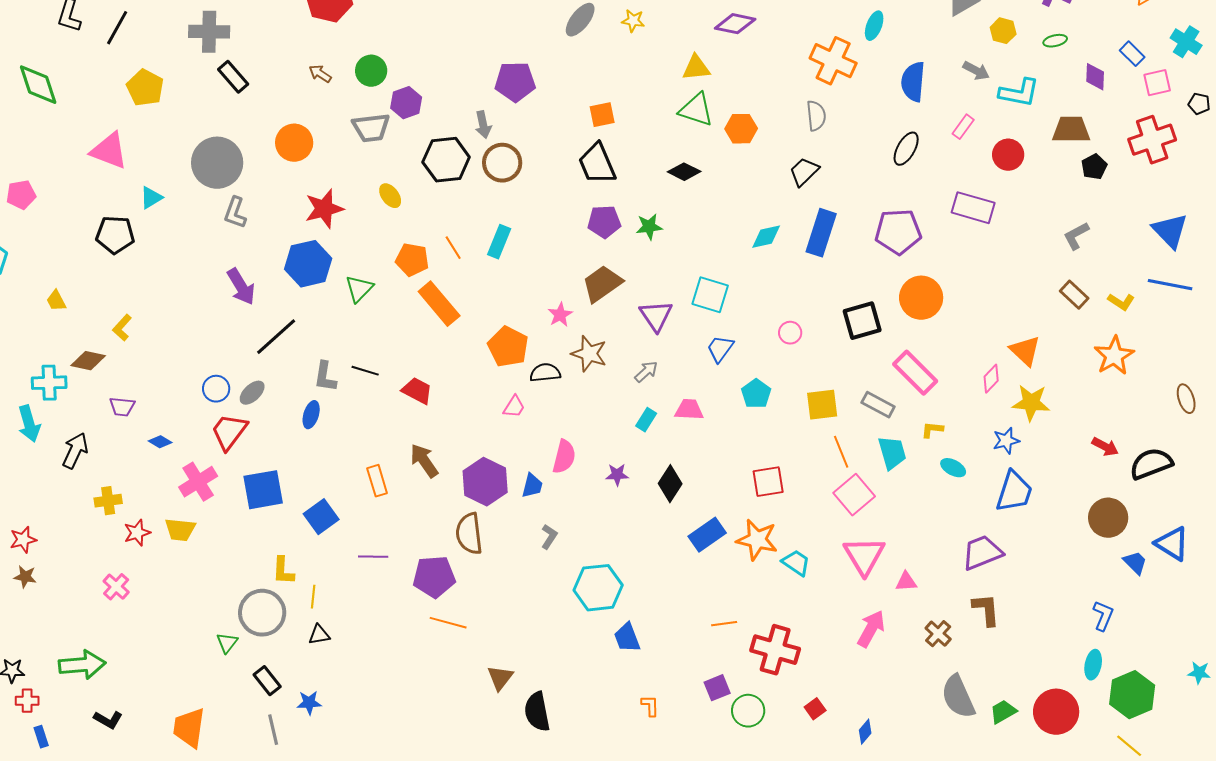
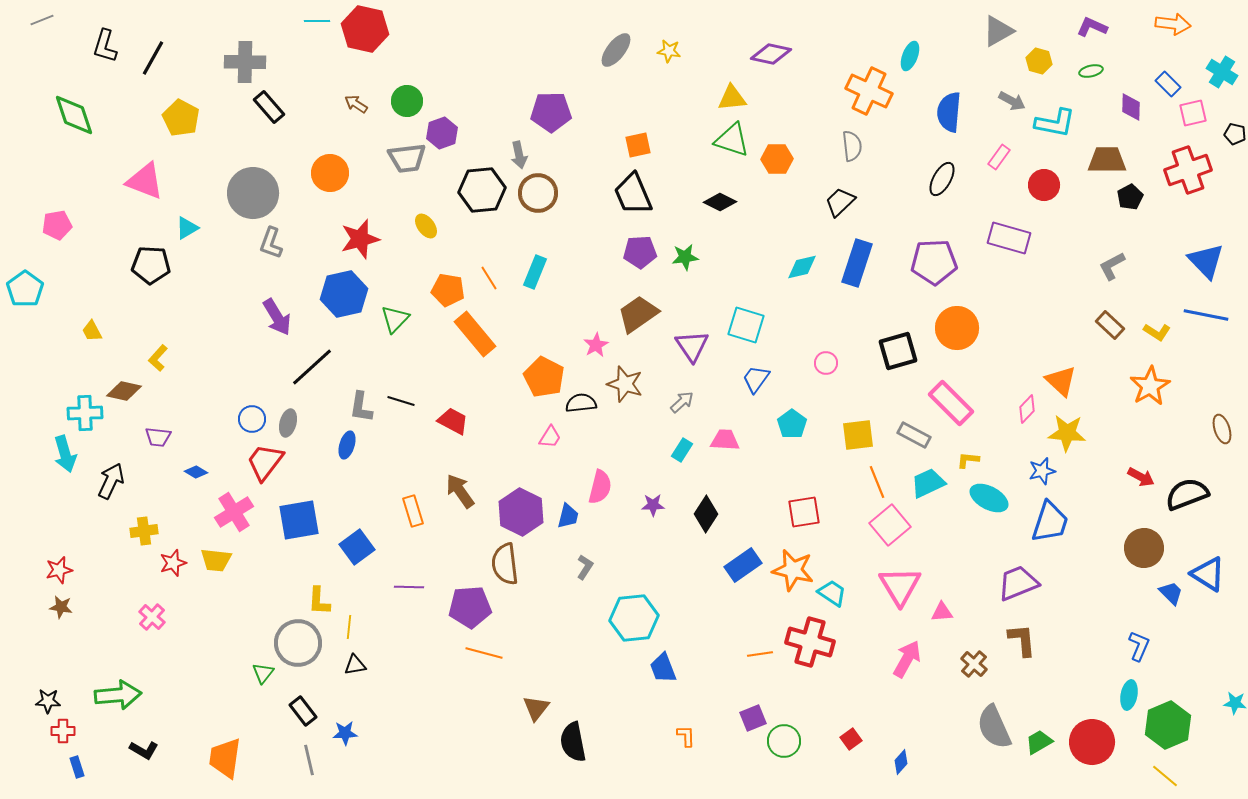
gray ellipse: (252, 393) -> (288, 423), turned -32
cyan trapezoid: (892, 453) -> (928, 483), turned -99
cyan ellipse: (953, 468) -> (989, 498), size x1.5
red cross: (775, 650) -> (810, 642), moved

